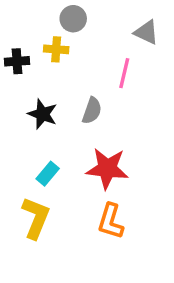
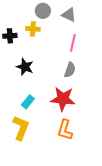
gray triangle: (146, 32) -> (69, 15), moved
gray semicircle: (92, 111) -> (70, 70), moved

